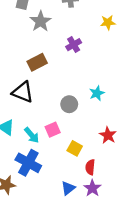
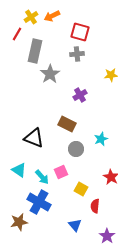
brown rectangle: (37, 62) -> (67, 124), moved, turned 54
blue triangle: (68, 188) -> (75, 225), turned -32
purple star: (92, 188) -> (107, 236), moved

